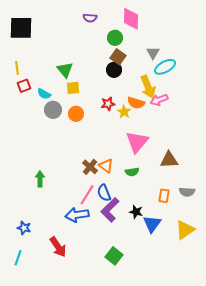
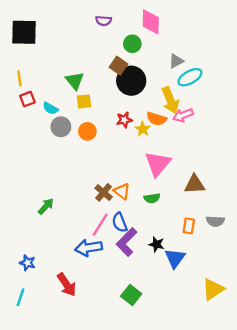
gray triangle: (153, 53) -> (176, 61), turned 32
brown square: (118, 57) -> (118, 66), moved
black circle: (114, 70) -> (131, 81), size x1.6
green arrow: (40, 179) -> (46, 206), turned 42
yellow triangle: (185, 230) -> (213, 289), moved

